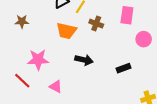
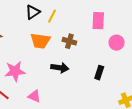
brown cross: (96, 24) -> (69, 41), moved
black rectangle: (123, 68) -> (99, 73), turned -48

